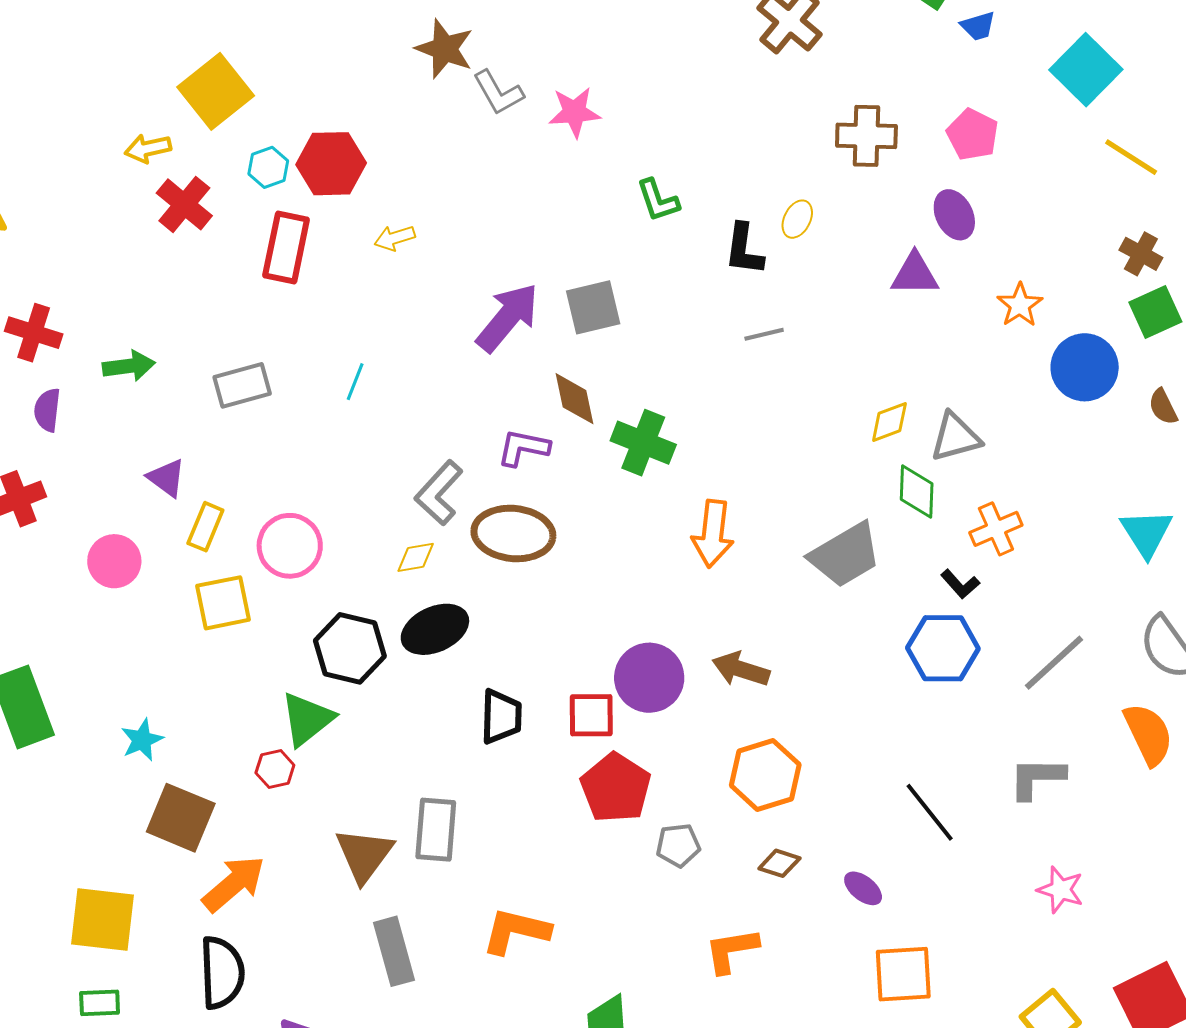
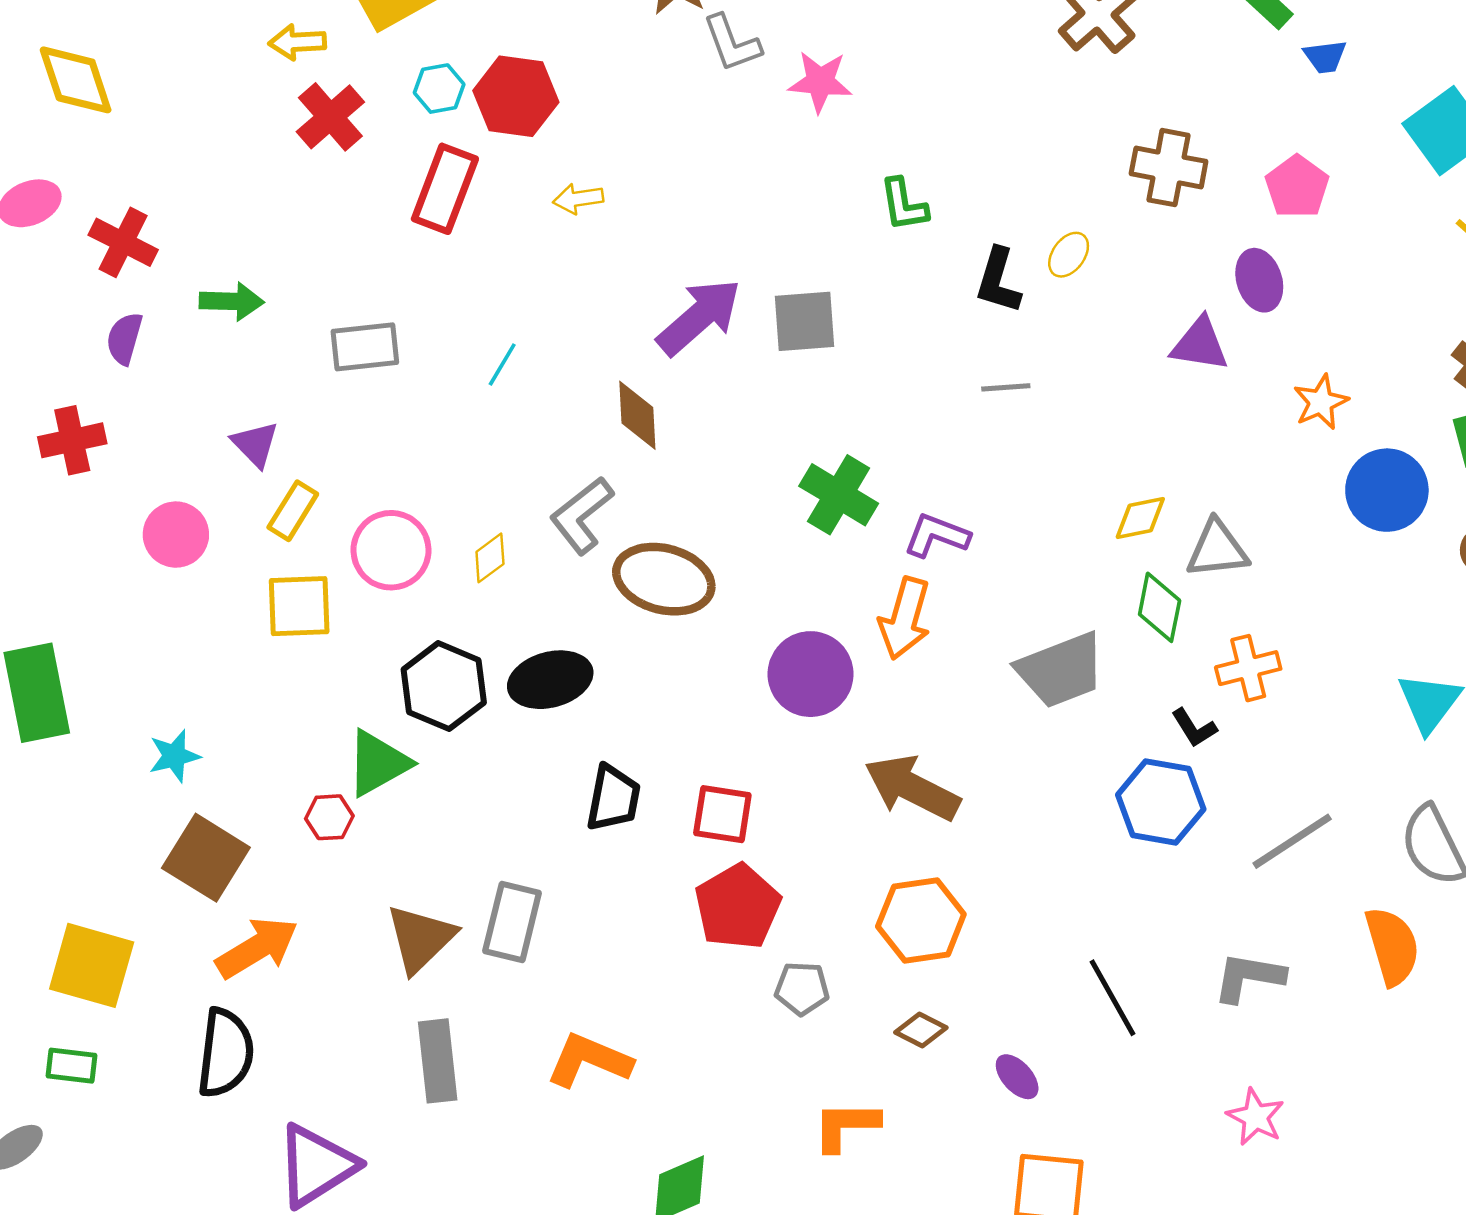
brown diamond: (575, 399) -> (637, 415), moved
purple L-shape: (523, 448) -> (937, 535), moved
yellow diamond: (416, 557) -> (490, 558), moved, turned -36
brown arrow: (741, 669) -> (912, 788), size x1.4
purple circle: (649, 678) -> (811, 674), moved

